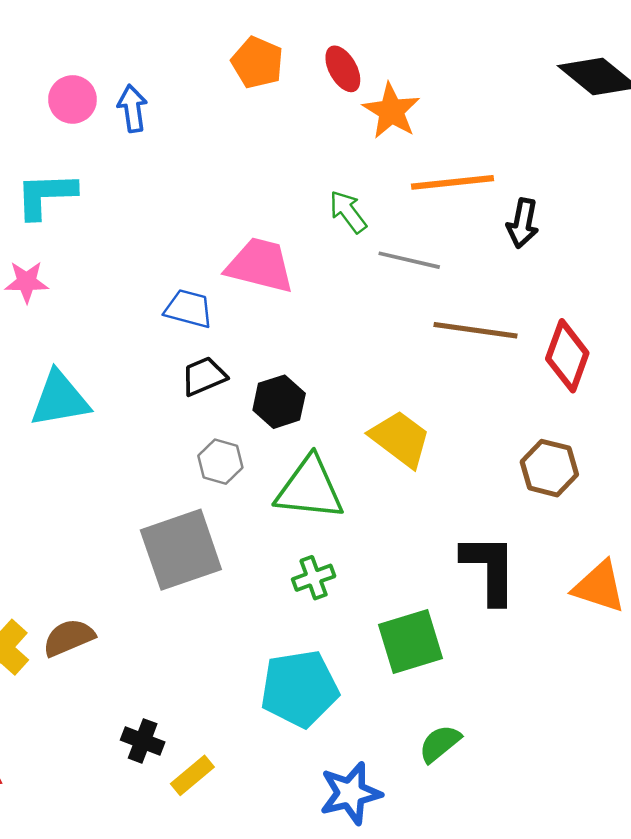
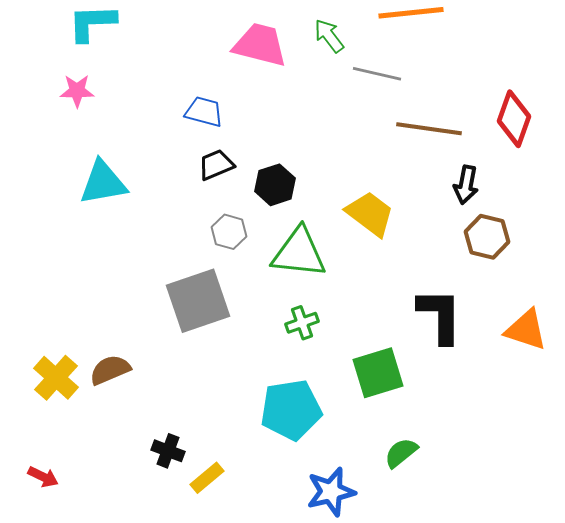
black arrow: (523, 223) -> (466, 185), moved
pink trapezoid: (260, 265) -> (260, 45), moved
red diamond: (567, 356) -> (514, 119), moved

